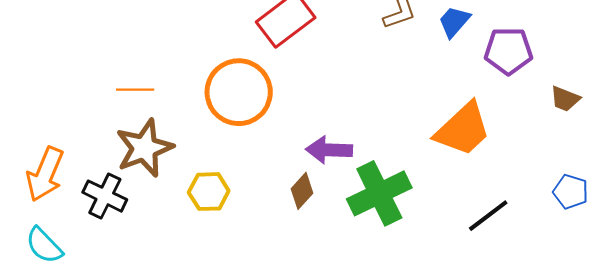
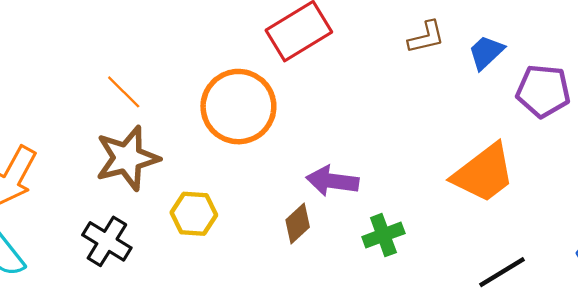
orange line: (135, 90) -> (124, 92), turned 39
green cross: (379, 193) -> (383, 235), size x0.6
black cross: (105, 196) -> (107, 241), moved

